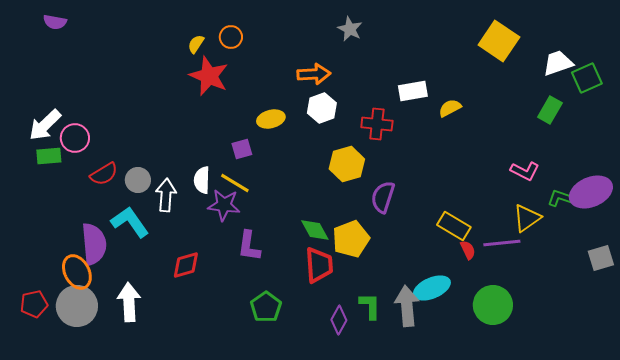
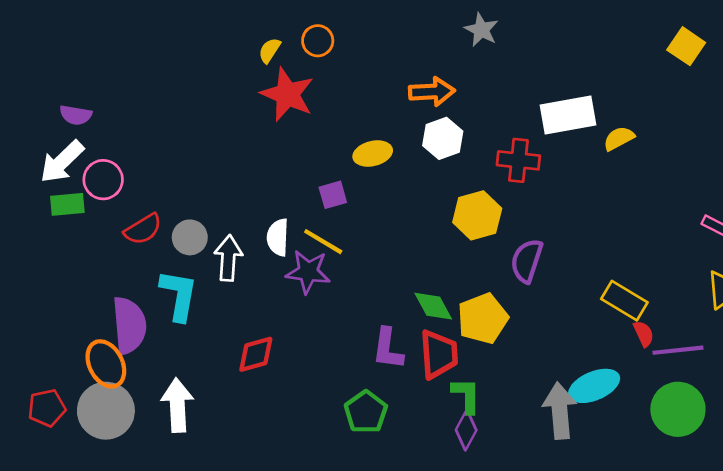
purple semicircle: (55, 22) -> (76, 115), moved
yellow square: (499, 41) -> (686, 46), size x0.7
white rectangle: (413, 91) -> (568, 115), size x1.4
cyan L-shape: (130, 222) -> (179, 295), turned 45
purple line: (502, 243) -> (678, 350), moved
purple L-shape: (249, 246) -> (388, 349), moved
green L-shape: (370, 306) -> (466, 396), moved

